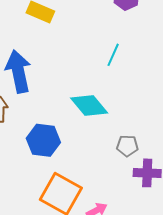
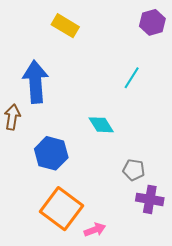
cyan diamond: (89, 105) -> (101, 125), size x0.7

